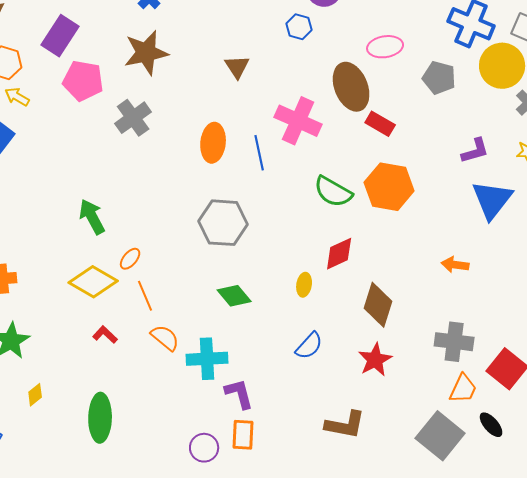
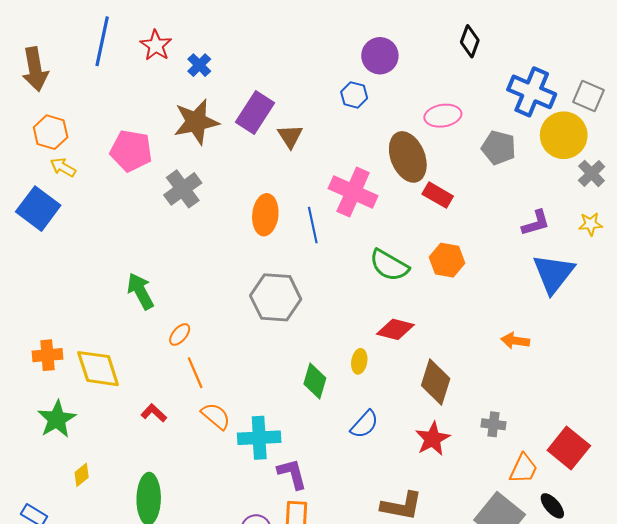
purple rectangle: (60, 36) -> (255, 113), moved
orange hexagon: (389, 187) -> (447, 260), size x0.7
red diamond: (339, 254) -> (395, 329), turned 39
yellow diamond: (93, 282) -> (98, 369), moved, turned 42
green diamond: (234, 296) -> (315, 381), moved, turned 56
gray cross: (454, 342) -> (493, 424), moved, size x0.6

